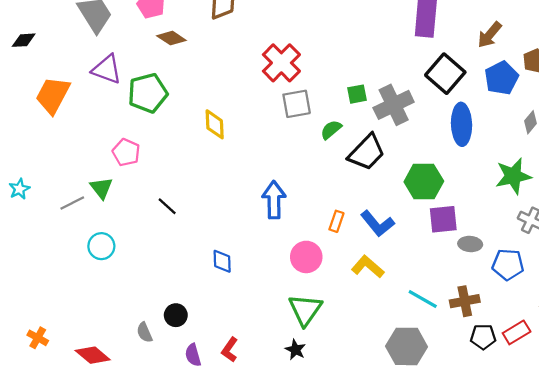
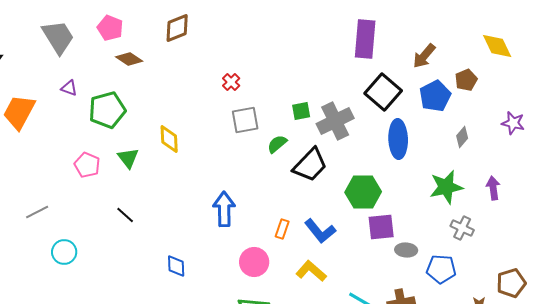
red cross: (281, 63) -> (231, 82), size x0.5
purple triangle: (107, 69) -> (69, 88), size x0.6
green triangle: (101, 188) -> (128, 158), moved

